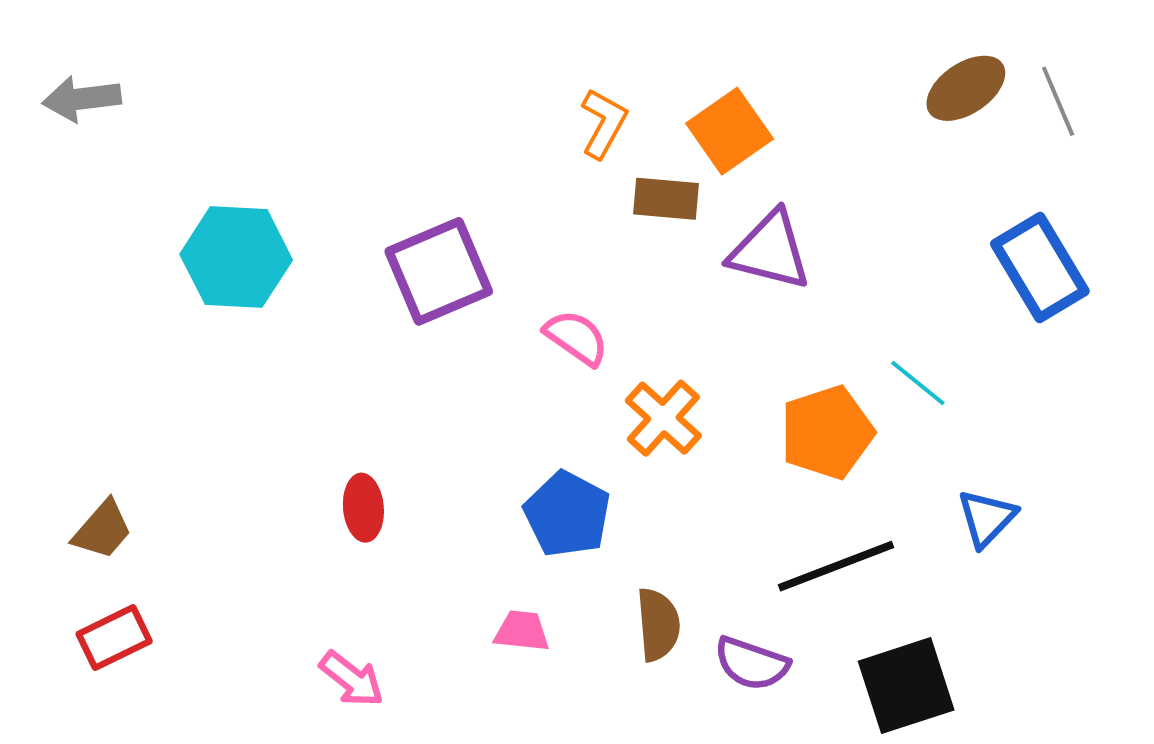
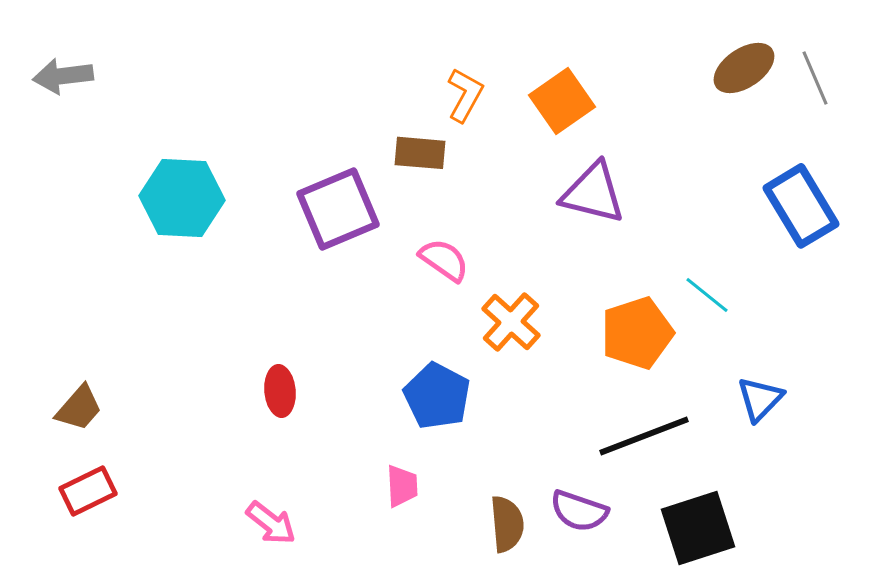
brown rectangle: (666, 199) -> (420, 153), moved
brown semicircle: (658, 625) -> (507, 524), moved
pink trapezoid: (522, 631) -> (402, 486), turned 81

